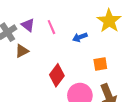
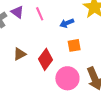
brown triangle: (22, 51) -> (20, 54), moved
orange square: (100, 64) -> (74, 45), moved

